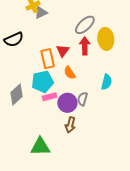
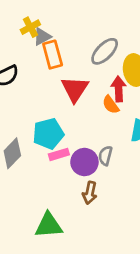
red arrow: (85, 46) -> (119, 89), moved
red triangle: (63, 51) -> (75, 89), size x1.5
orange rectangle: (48, 59) -> (53, 55), moved
orange semicircle: (70, 73) -> (111, 105), moved

